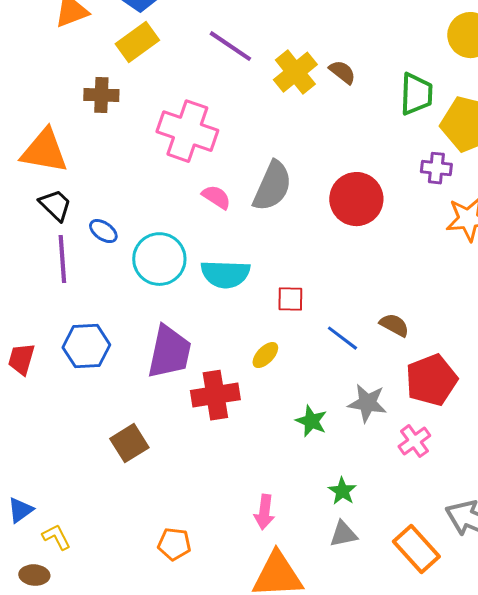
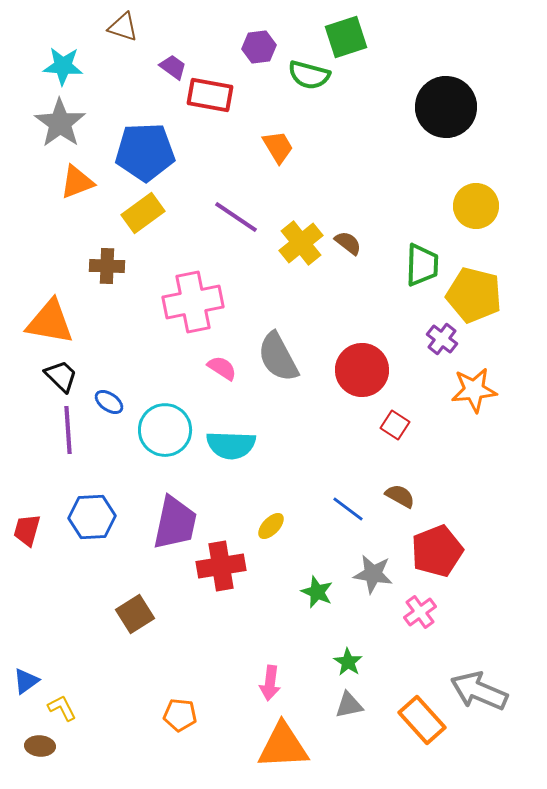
pink cross: (187, 131) -> (193, 302), turned -30
purple cross: (436, 168) -> (442, 339), turned 32
gray semicircle: (272, 186) -> (278, 357), turned 128
red square: (290, 299) -> (395, 425), moved, turned 32

